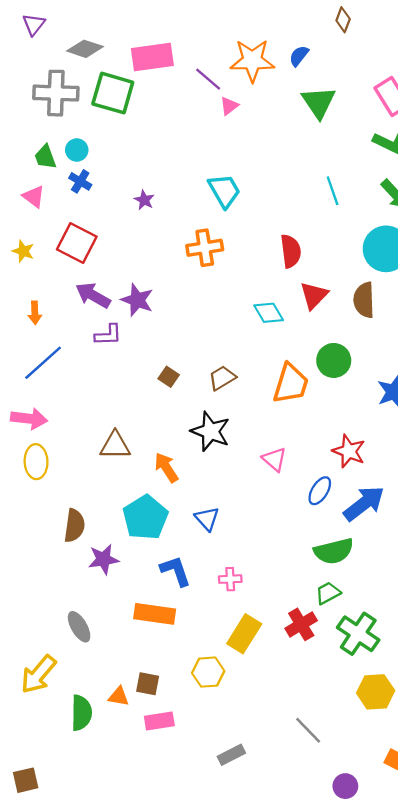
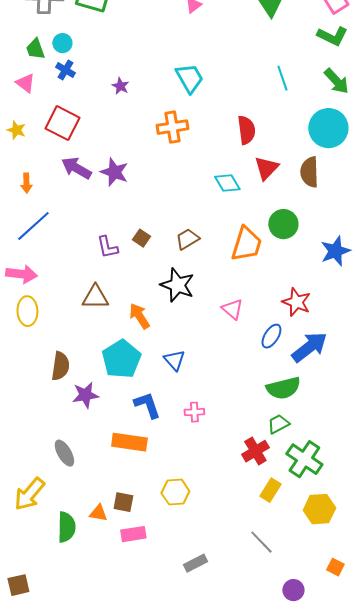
purple L-shape: (108, 335) -> (107, 247), moved, turned 80
yellow rectangle: (244, 634) -> (270, 490), moved, size x0.7

